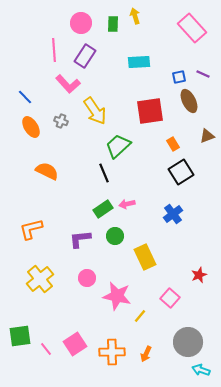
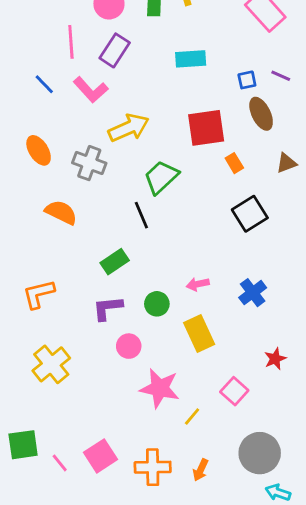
blue line: (25, 97) -> (44, 84), moved
yellow arrow: (95, 111) -> (129, 128), turned -80
gray cross: (61, 121) -> (89, 163), moved, size x1.6
orange rectangle: (173, 144) -> (234, 163), moved
pink arrow: (127, 204) -> (198, 284), moved
green rectangle: (103, 209) -> (115, 262), moved
blue cross: (173, 214) -> (253, 293), moved
pink circle: (87, 278) -> (129, 346), moved

